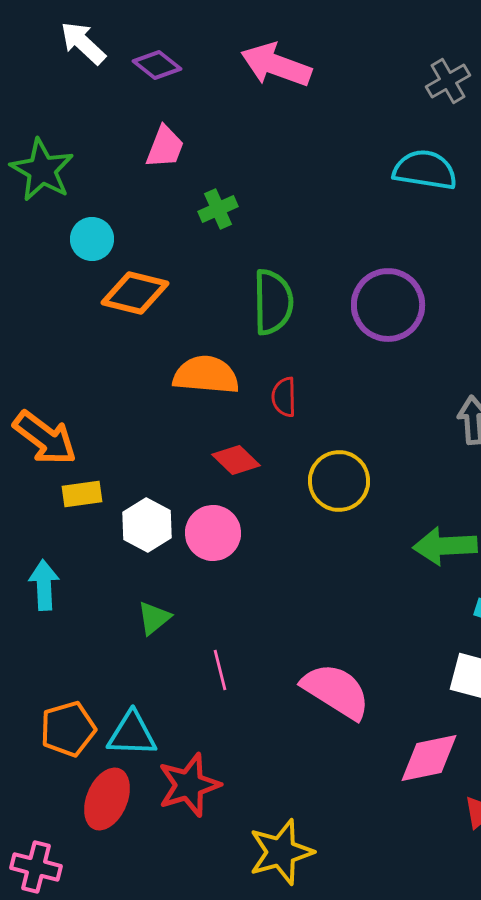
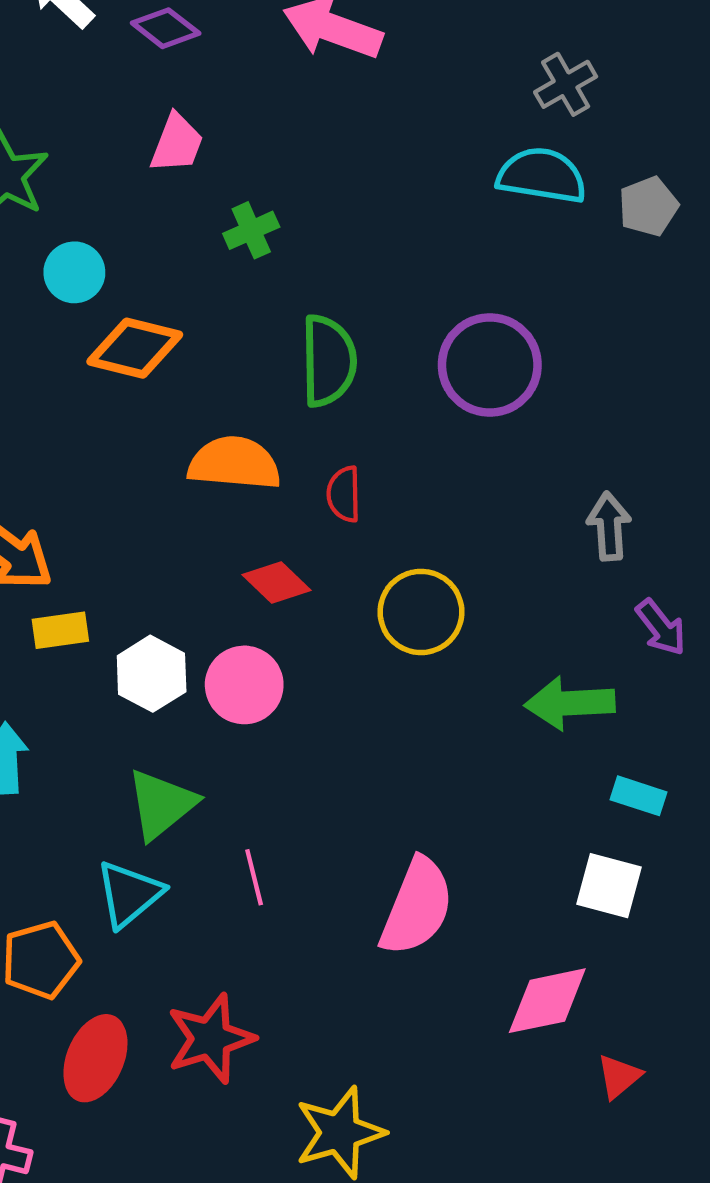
gray cross: (448, 81) -> (566, 84), moved
green triangle: (154, 618) -> (161, 804), size x1.5
pink semicircle: (336, 691) -> (417, 907), turned 80
cyan triangle: (132, 734) -> (129, 894), moved, turned -42

